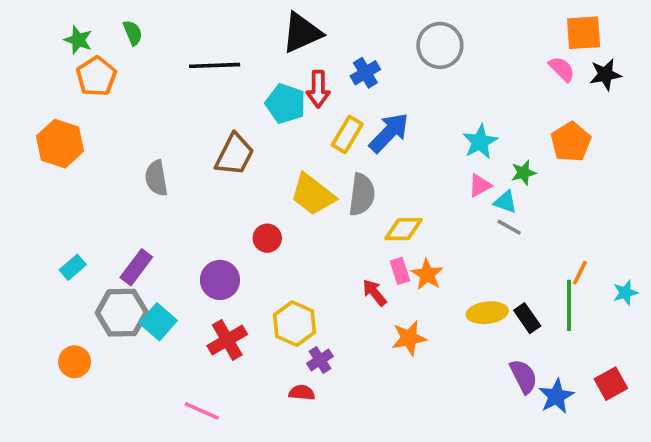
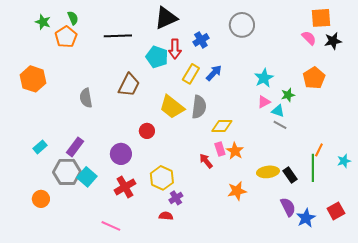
orange pentagon: (96, 76) -> (66, 37), moved
blue arrow: (389, 133) -> (214, 73), size x0.7
orange star: (409, 338) -> (237, 191), moved

